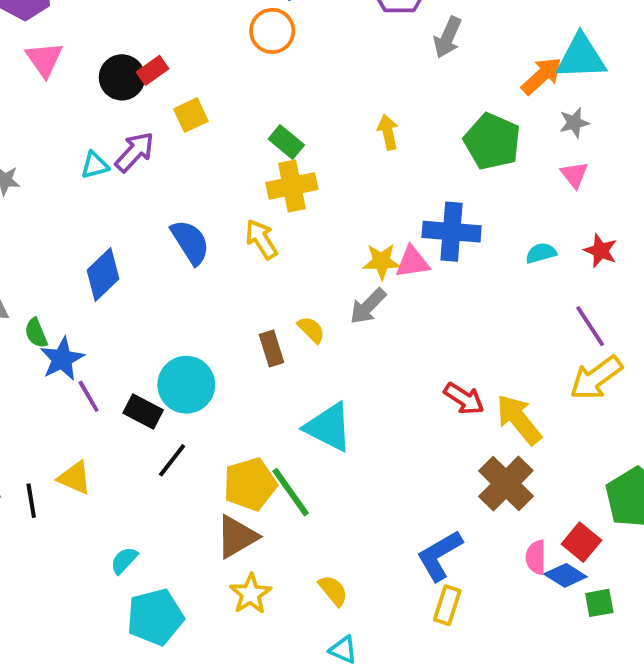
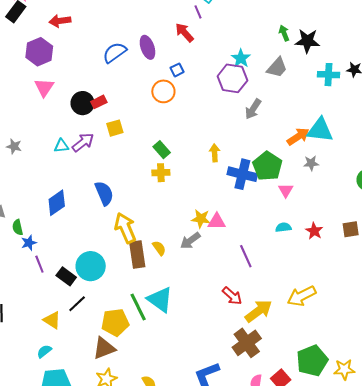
pink triangle: (574, 175) -> (286, 190), moved
yellow cross: (292, 186) -> (161, 173), size x0.7
blue cross: (452, 232) -> (242, 174), moved
yellow arrow: (261, 239) -> (125, 228), moved, size x1.4
purple line: (590, 326) -> (246, 256), moved
brown rectangle: (271, 349) -> (137, 255), size x1.5
blue star: (62, 359) -> (29, 243), size x0.7
yellow arrow: (519, 419) -> (258, 311), turned 84
yellow triangle: (75, 478) -> (52, 320), moved
green line: (291, 492) -> (138, 307), moved

